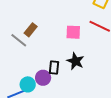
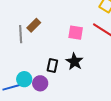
gray line: (19, 40) -> (21, 34), turned 42
purple circle: (43, 78) -> (40, 83), moved

